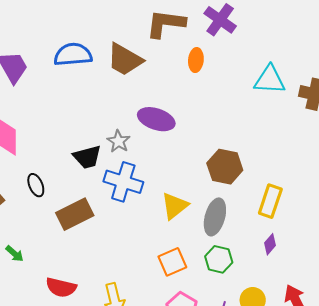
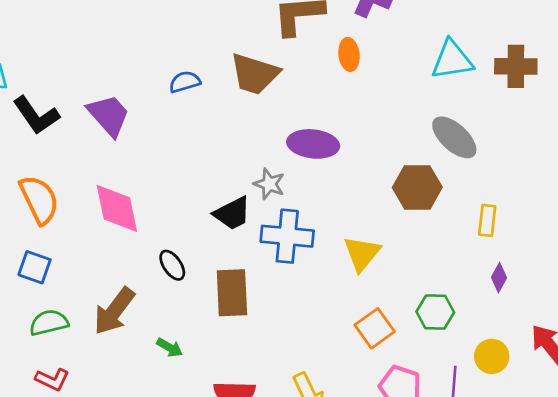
blue semicircle: (73, 55) -> (185, 82), size x0.6
yellow rectangle: (270, 201) -> (487, 220), size x0.7
brown rectangle: (75, 214) -> (232, 293), turned -54
gray ellipse: (215, 217) -> (454, 137), moved, turned -51
green arrow: (15, 254) -> (170, 347), moved

